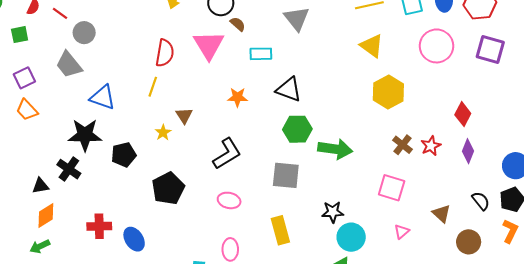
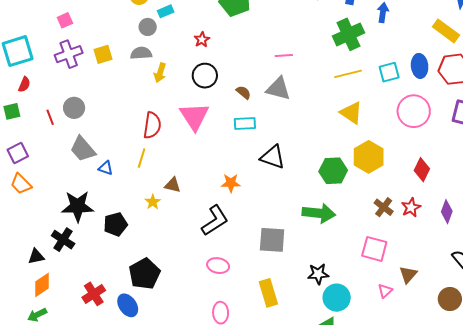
red line: (60, 13) -> (50, 117), moved, turned 35
gray triangle: (297, 19) -> (278, 89), turned -36
brown semicircle: (238, 24) -> (244, 92), moved
gray trapezoid: (69, 65) -> (83, 149), moved
blue triangle: (103, 97) -> (106, 168), moved, size x0.6
orange star: (237, 97) -> (231, 183), moved
red diamond: (463, 114) -> (422, 170), moved
brown triangle: (184, 116) -> (173, 185), turned -42
green hexagon: (297, 129) -> (333, 171), moved
black pentagon: (168, 188) -> (145, 274), moved
brown triangle: (441, 214) -> (408, 275), moved, turned 30
red cross: (99, 226) -> (94, 294), turned -30

